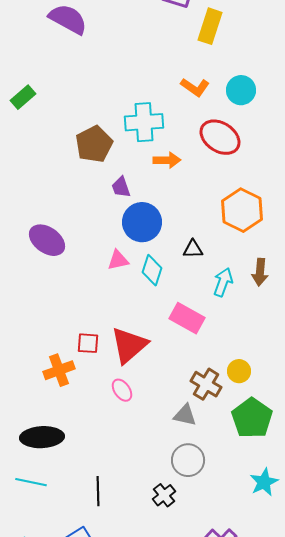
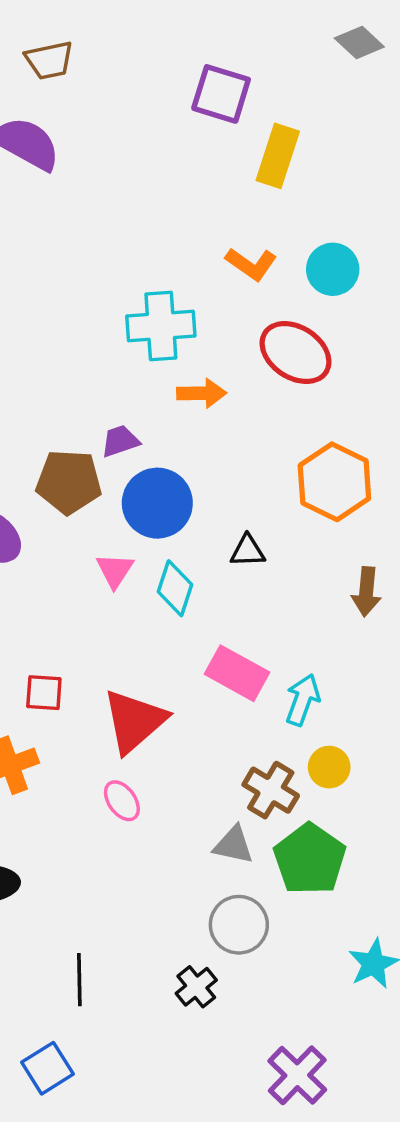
brown pentagon: (94, 144) -> (69, 482), moved, turned 30
purple trapezoid: (121, 187) -> (120, 441), turned 90
pink triangle: (118, 260) -> (115, 570), turned -45
cyan arrow: (223, 282) -> (303, 700), moved
red square: (88, 343) -> (44, 693), moved
green pentagon: (252, 418) -> (310, 859), moved

